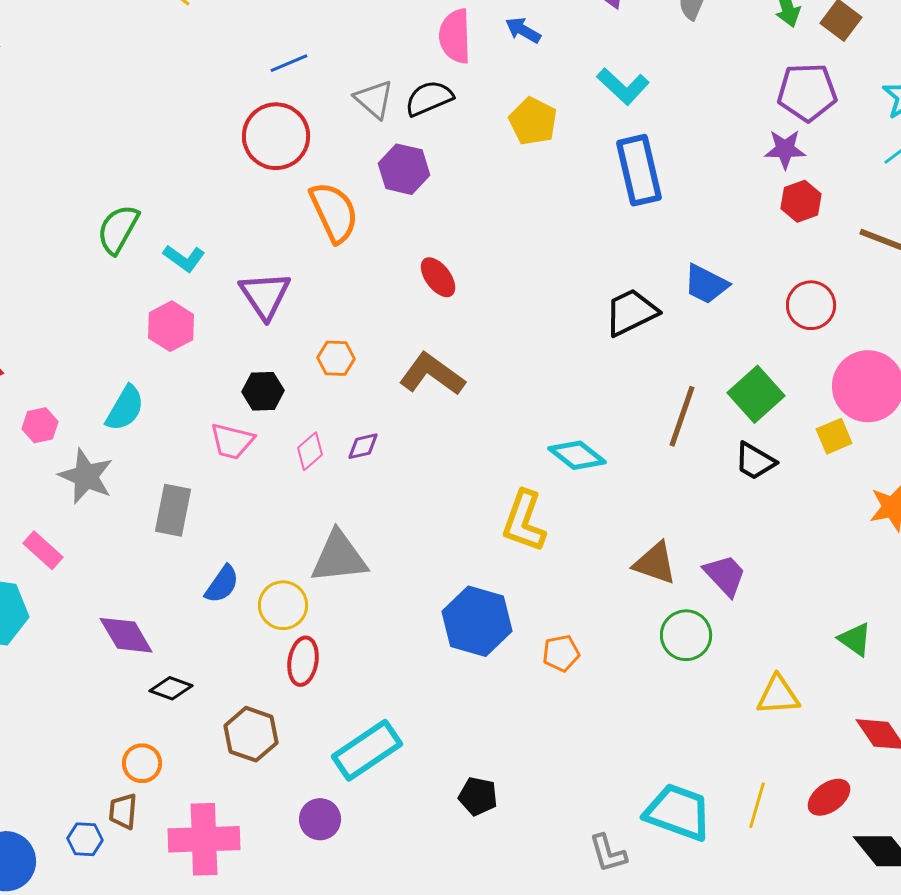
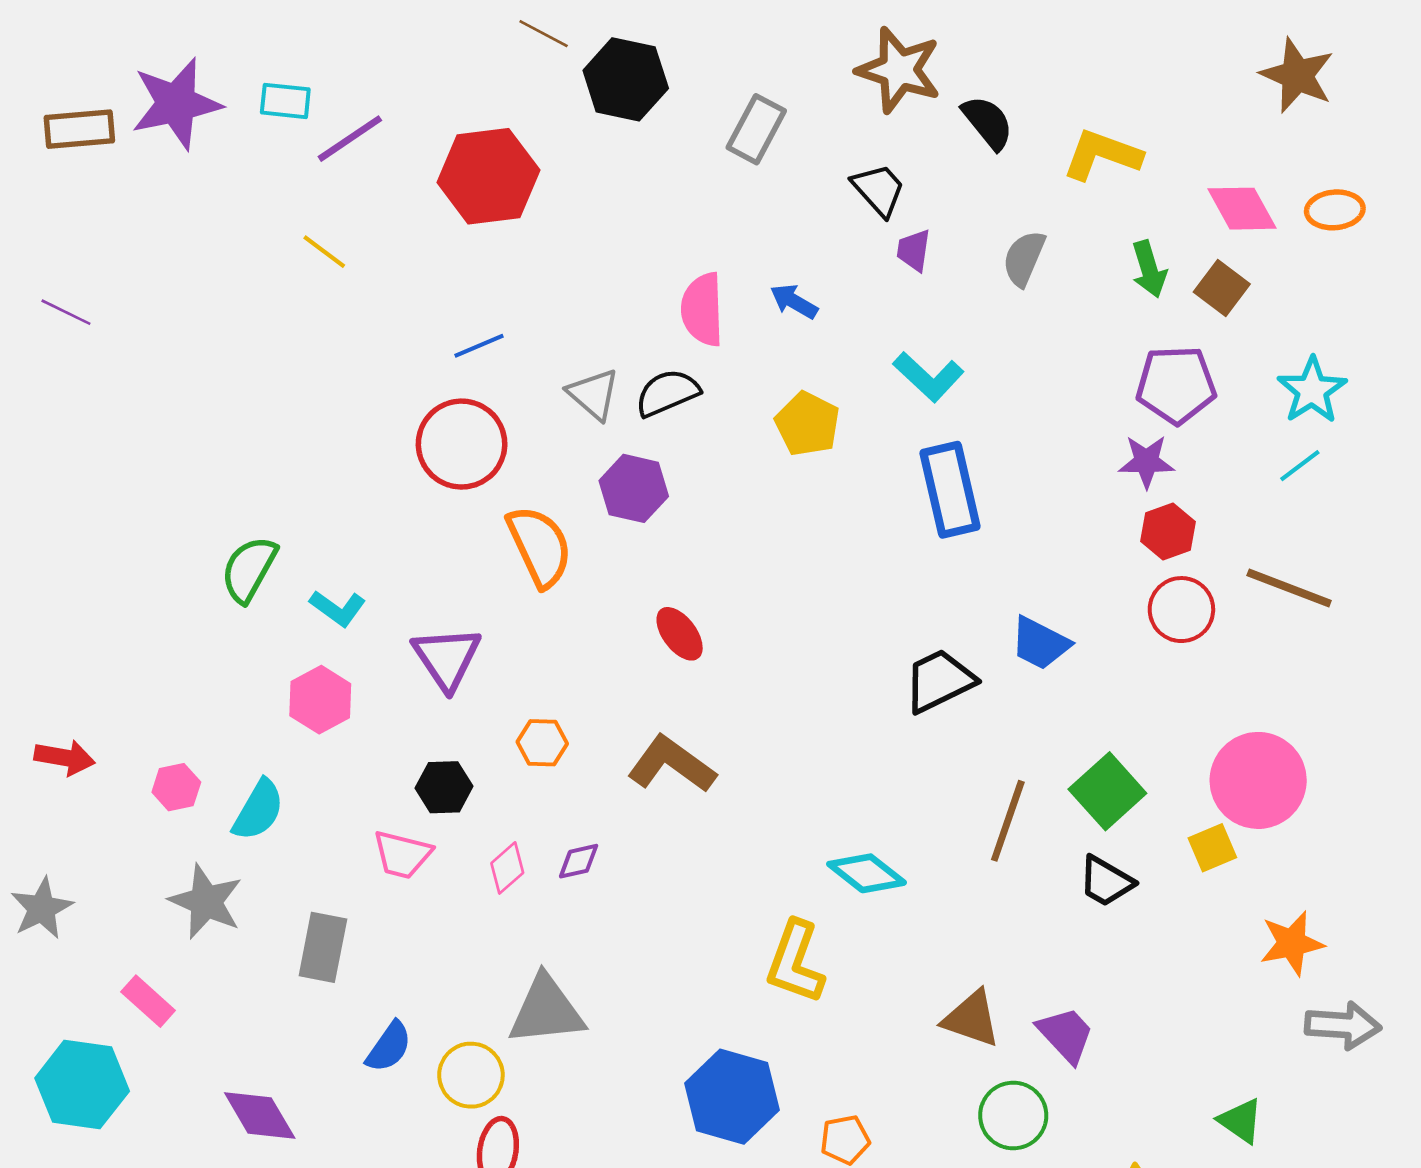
red circle: (811, 305) -> (1181, 610), moved
pink hexagon: (40, 425) -> (176, 787), moved

